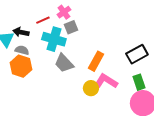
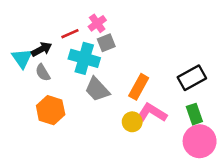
black arrow: (21, 32) -> (41, 49), turned 140
gray semicircle: (22, 50) -> (43, 73), turned -136
orange hexagon: (21, 66) -> (51, 110), moved

